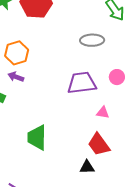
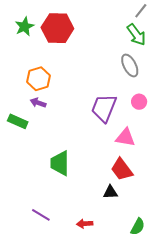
gray ellipse: (92, 40) -> (130, 66), moved, turned 65
purple trapezoid: (82, 83) -> (104, 108), turned -60
pink triangle: (103, 113) -> (125, 137), size x1.5

